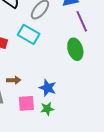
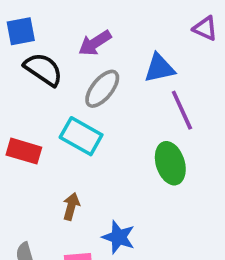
brown arrow: (14, 80) -> (71, 206), moved, turned -72

